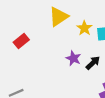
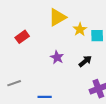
purple star: (73, 58) -> (57, 57), moved

